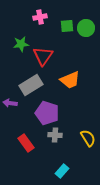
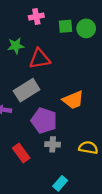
red triangle: (43, 56) -> (40, 59), turned 45
orange trapezoid: (70, 80) -> (73, 100), moved
yellow semicircle: (88, 138) -> (88, 148), turned -48

